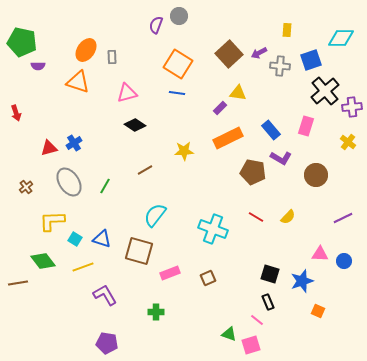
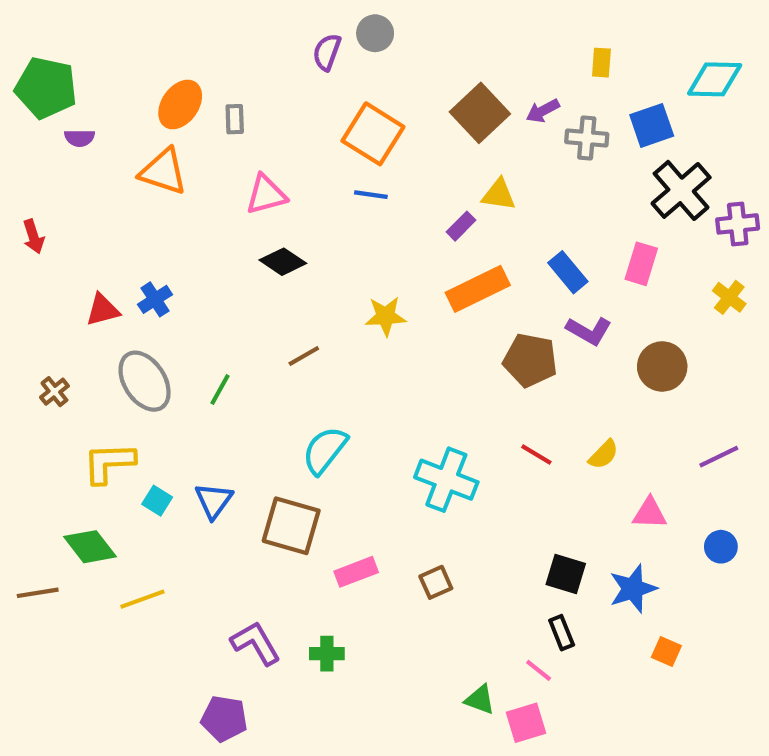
blue triangle: (102, 239) -> (214, 501), turned 48
pink triangle: (320, 254) -> (650, 513), moved
yellow line: (83, 267) -> (142, 599), moved
purple L-shape: (105, 295) -> (256, 643), moved

